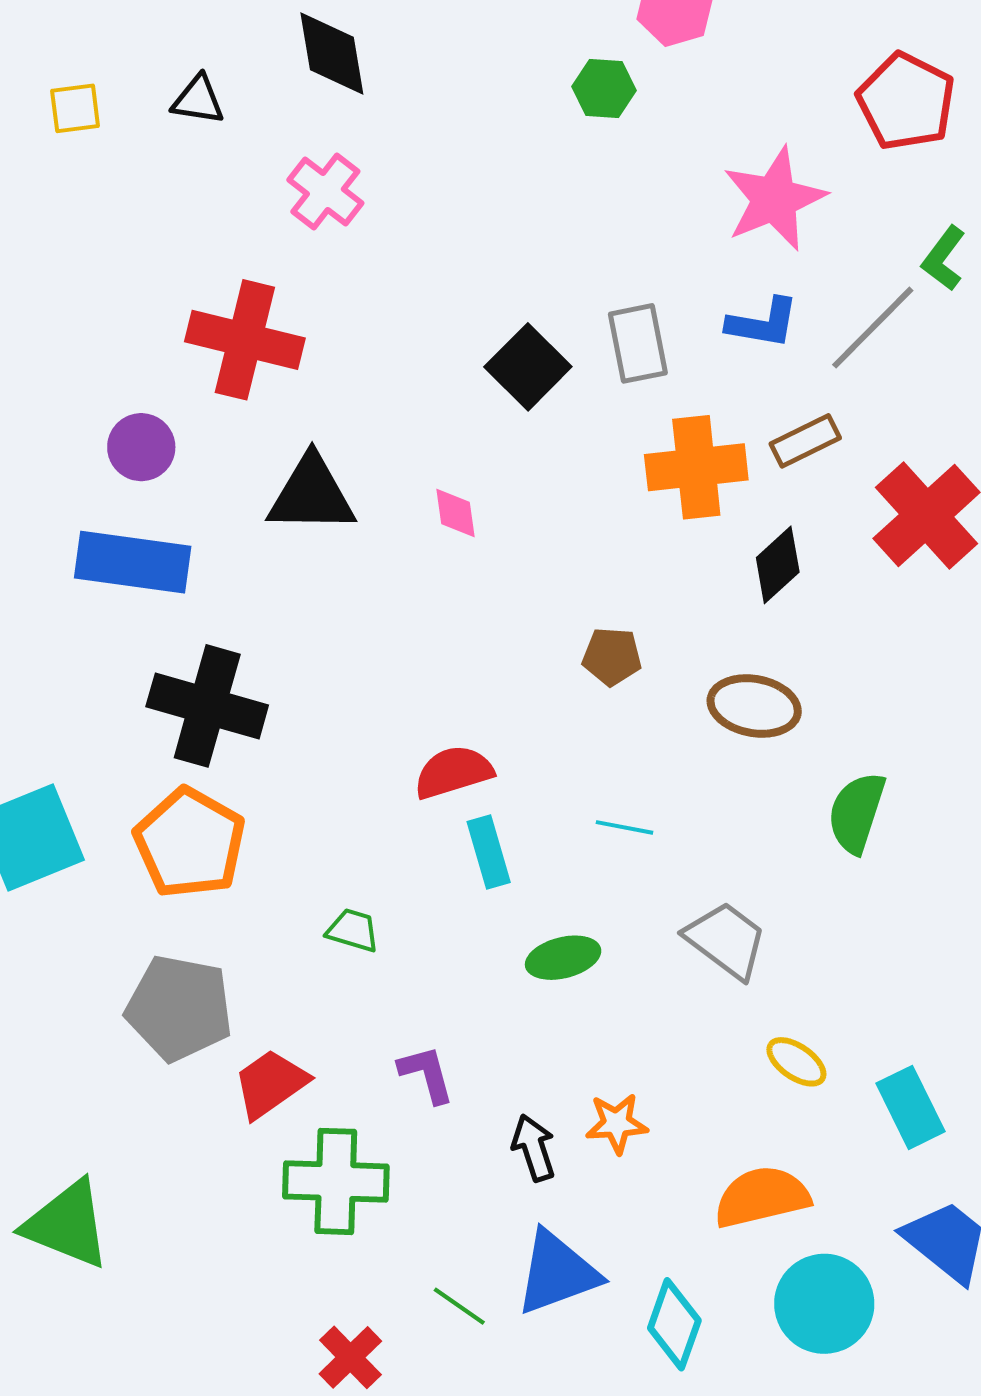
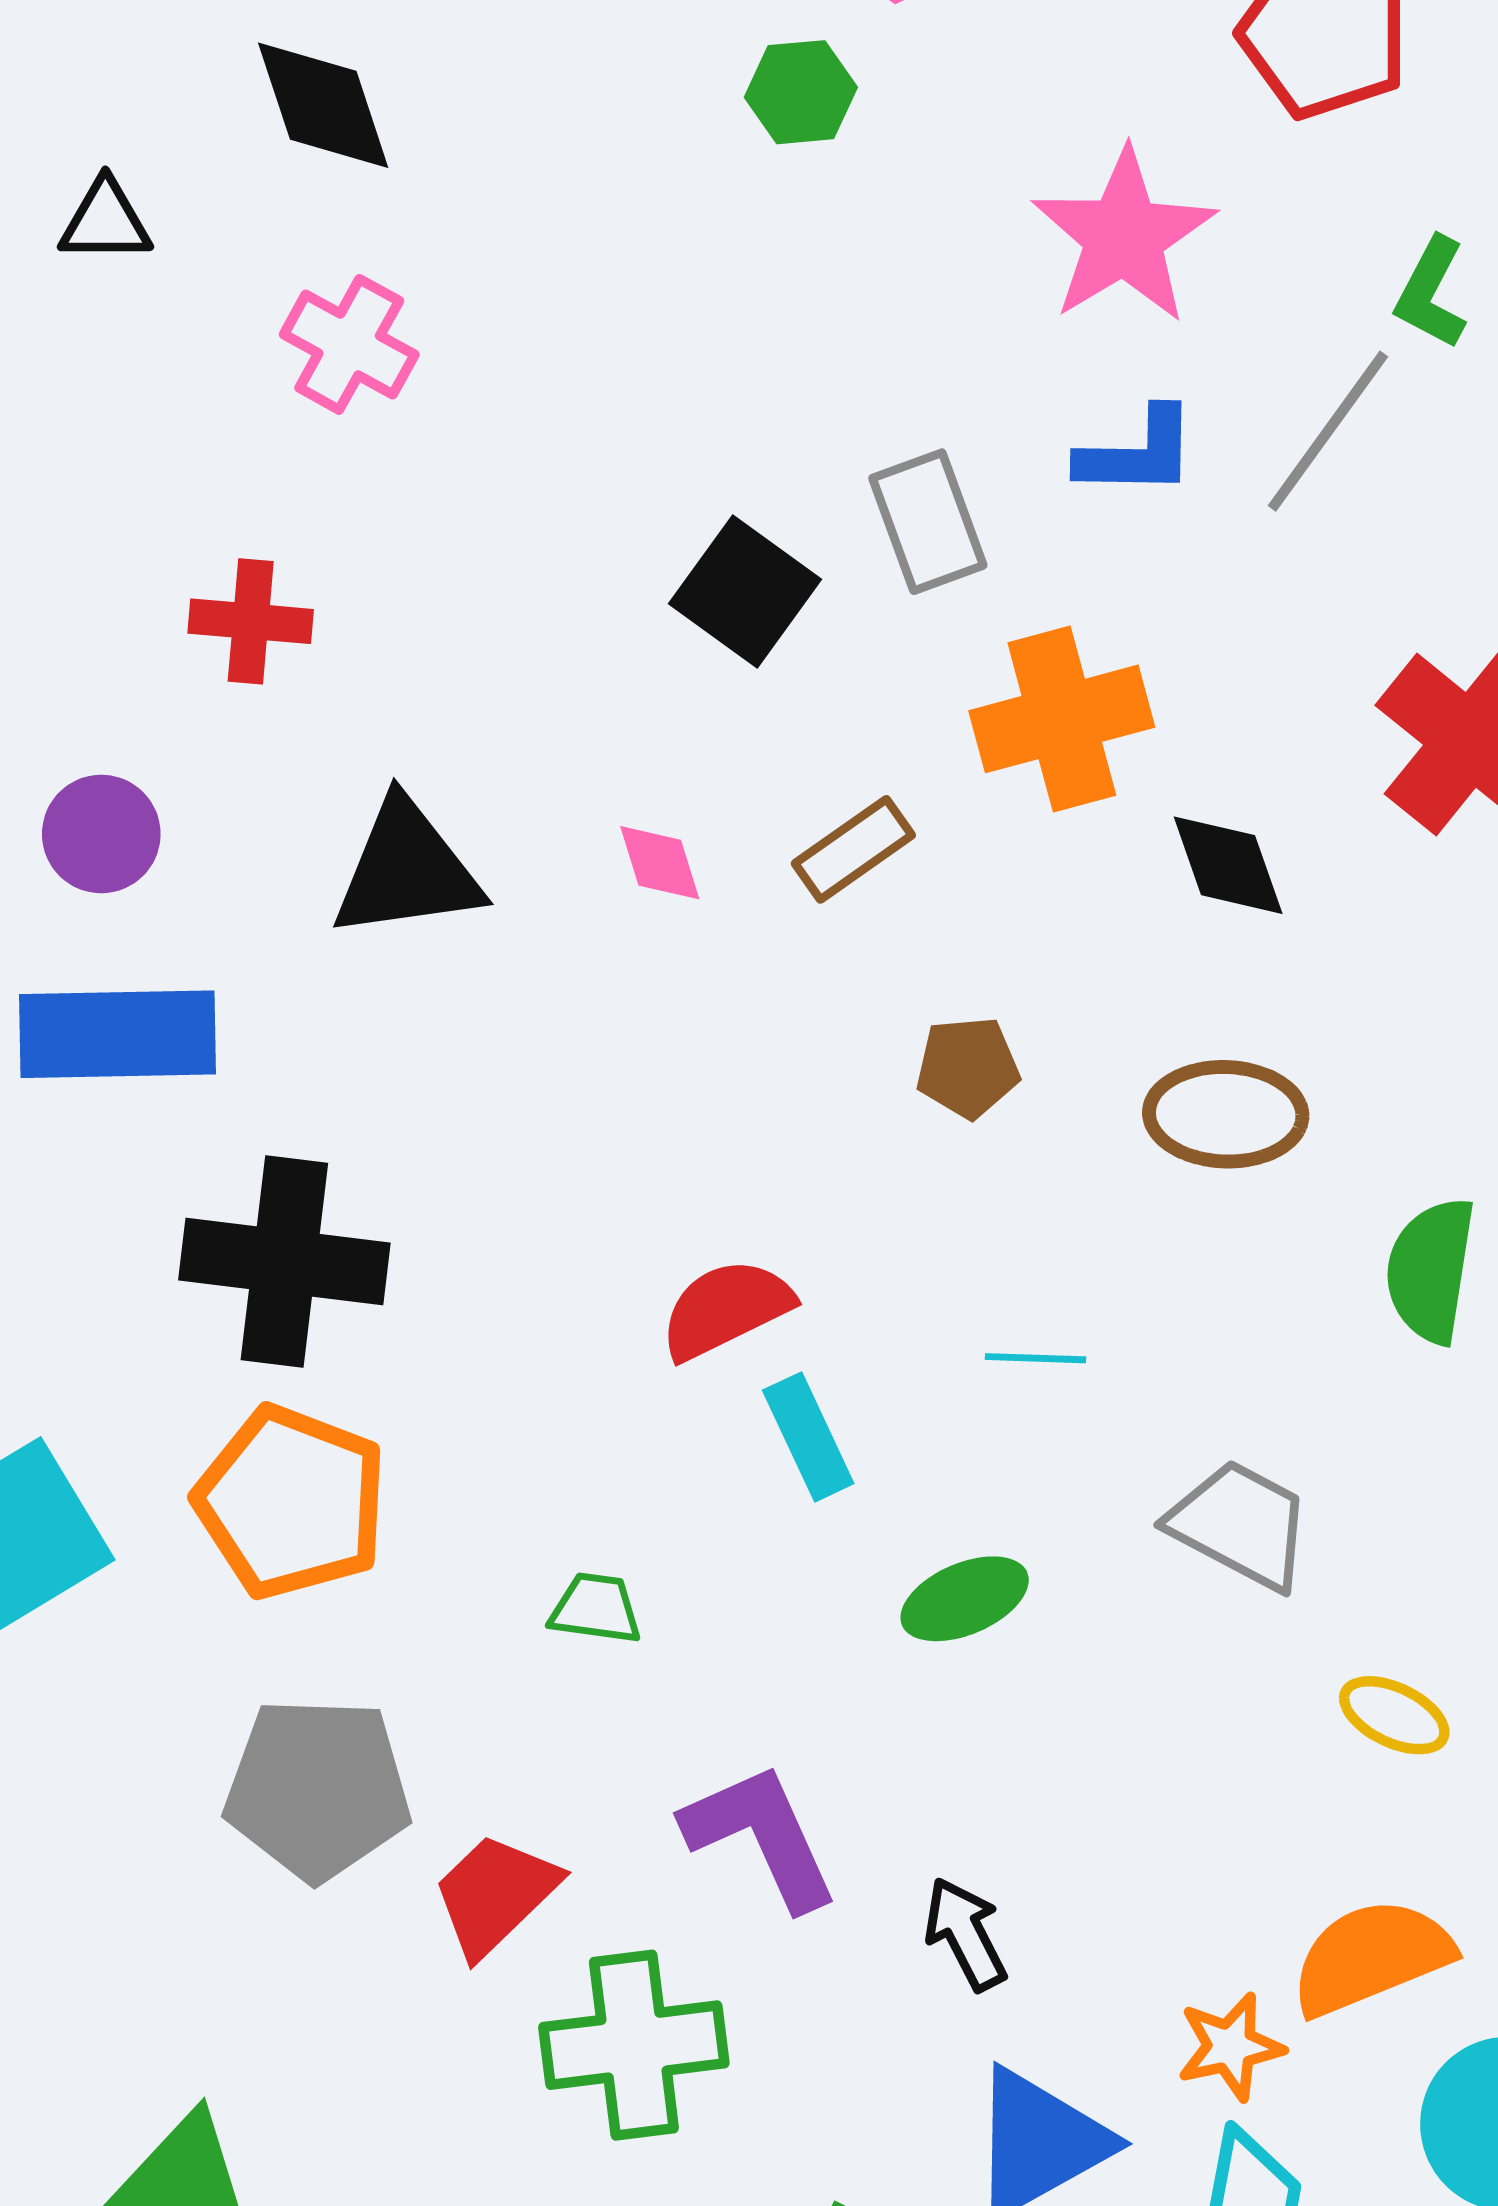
red cross: (245, 340) -> (251, 621), size x0.6
brown rectangle: (805, 441) -> (853, 849), moved
black diamond: (778, 565) -> (1228, 865), turned -58
purple L-shape: (426, 1074) -> (761, 1836), size x1.5
orange star: (617, 1123) -> (1230, 2047), moved

